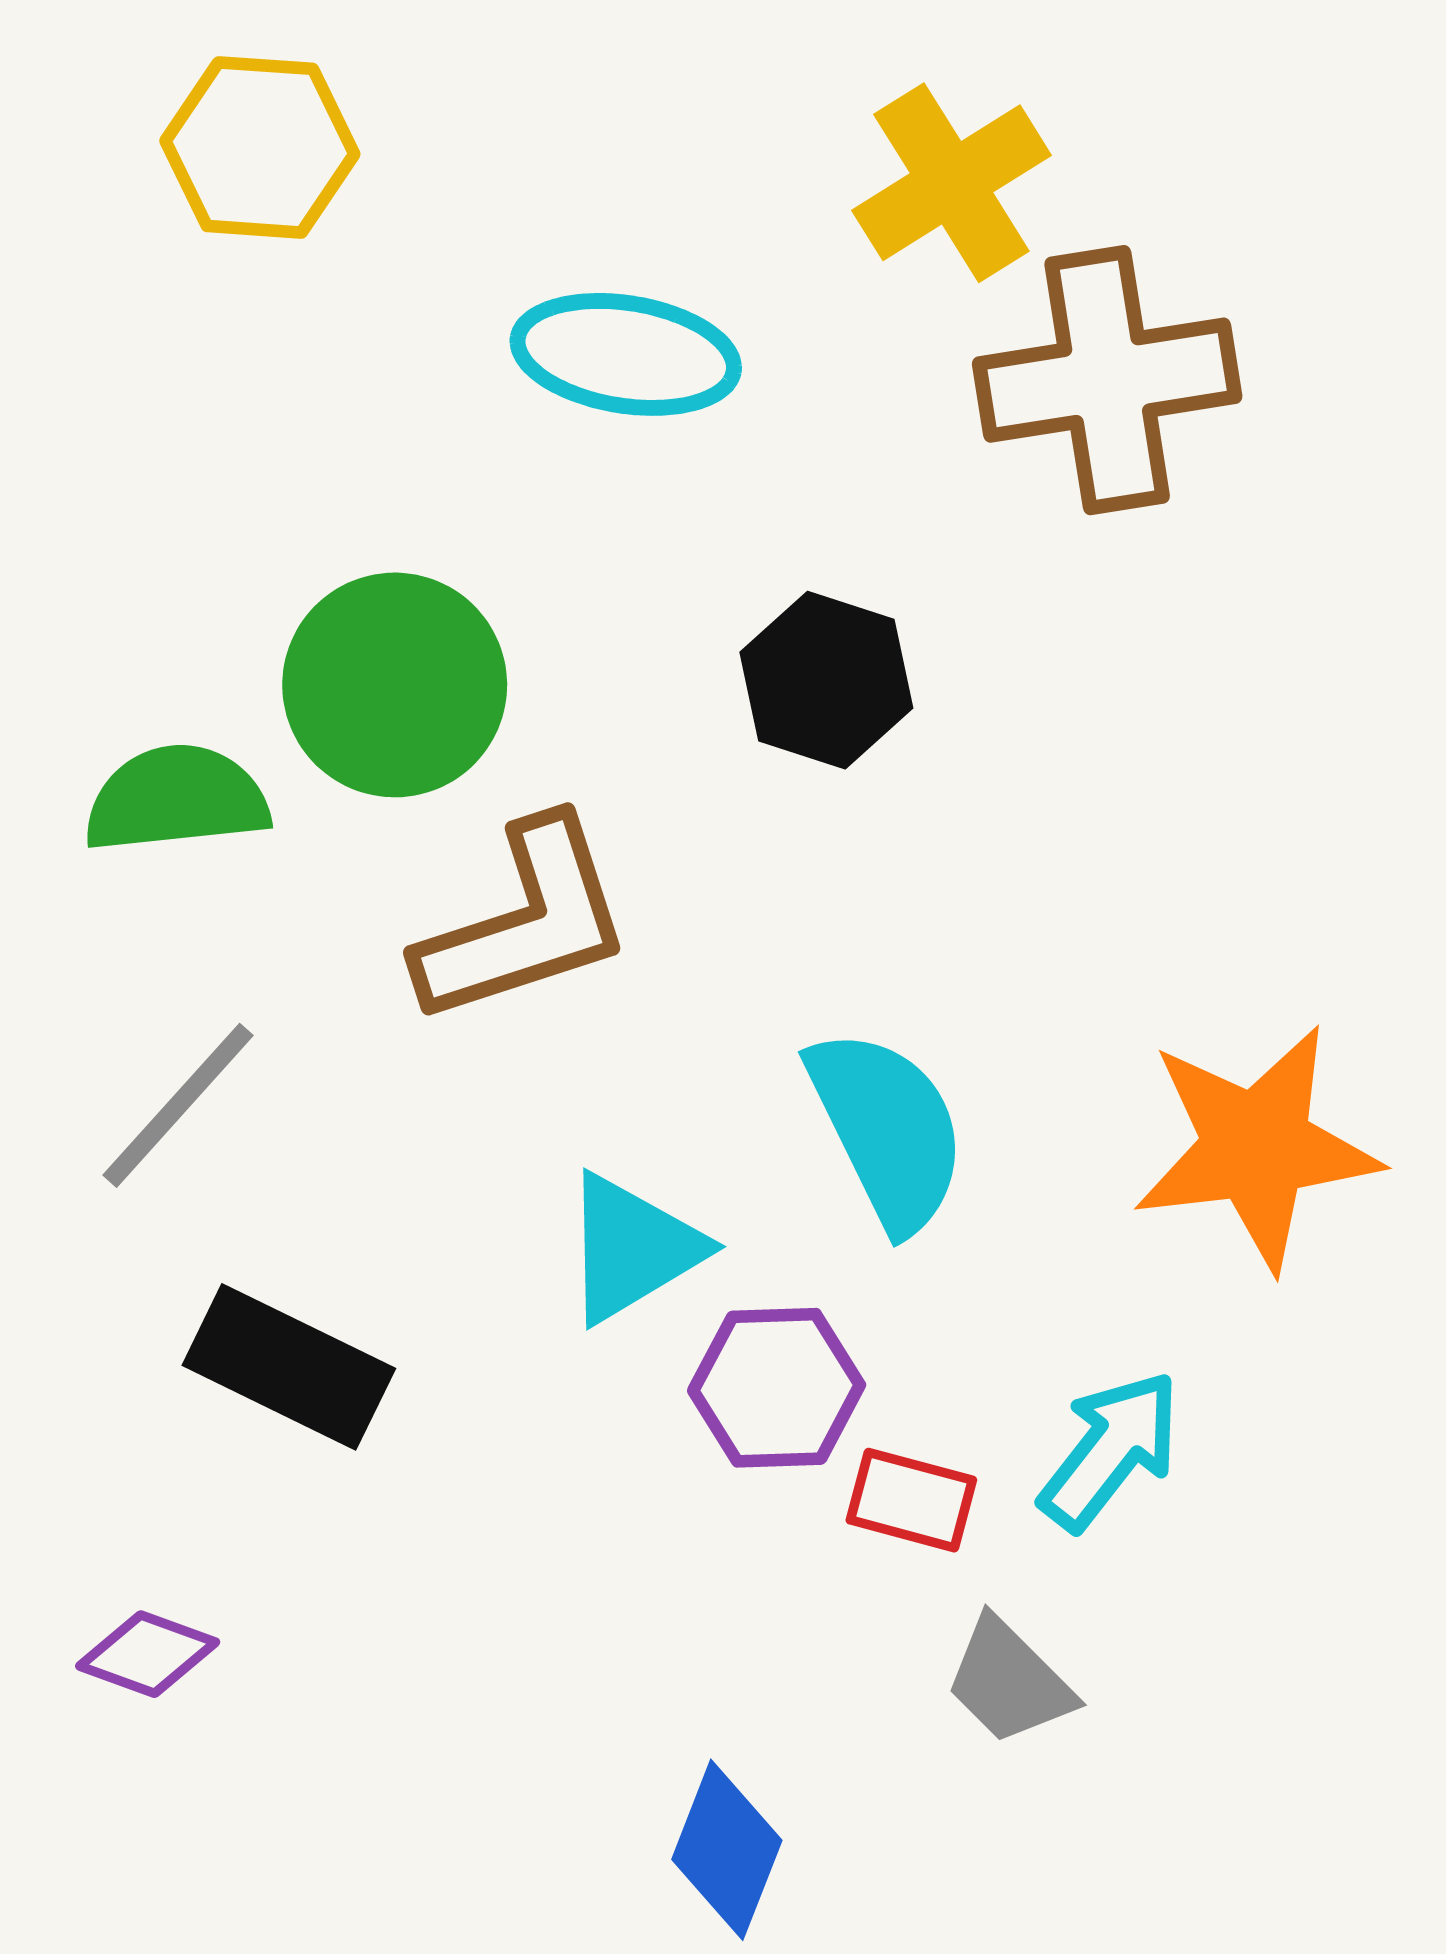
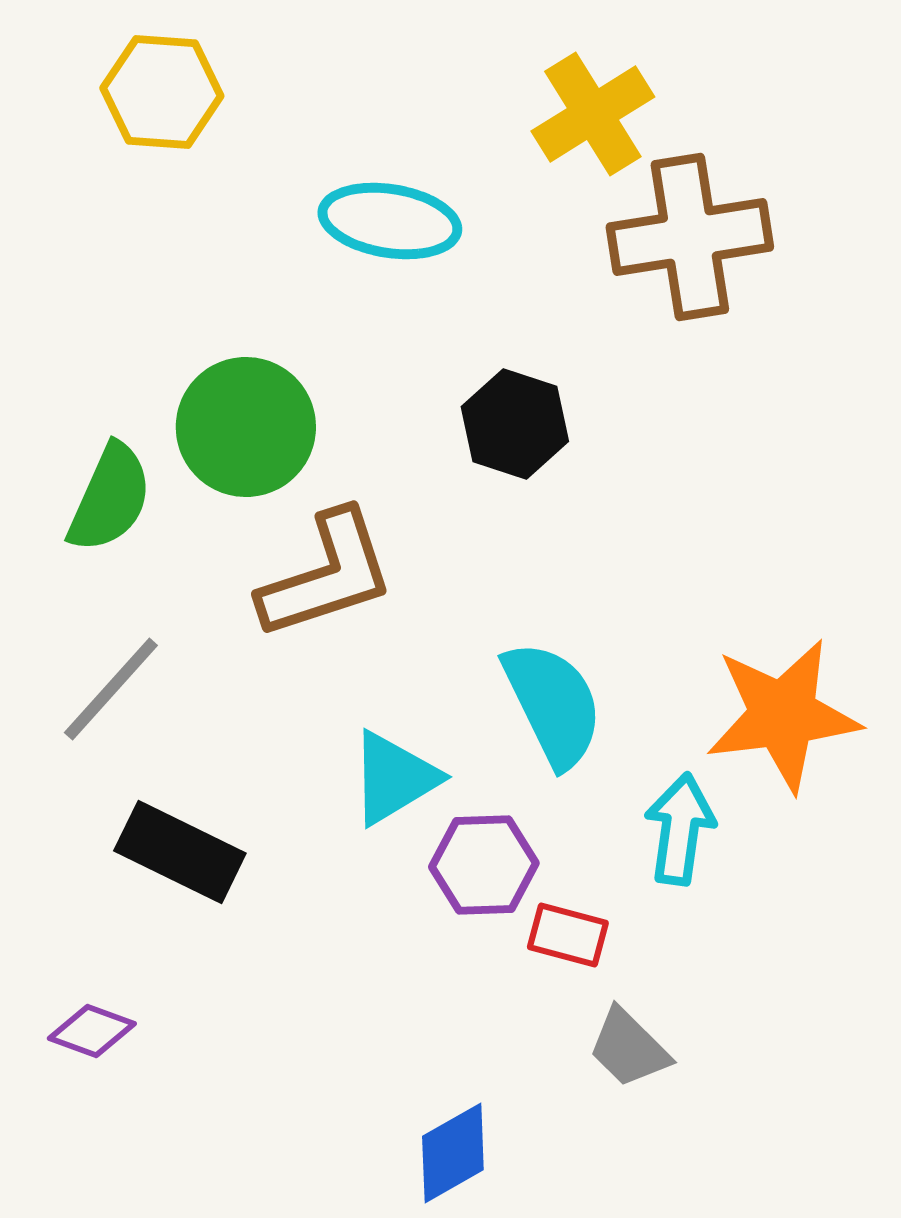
green semicircle: (176, 799) -> (110, 498), turned 120
cyan arrow: (1110, 1450) -> (680, 829), moved, turned -30
blue diamond: (727, 1850) -> (453, 1153), turned 39

